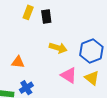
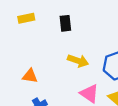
yellow rectangle: (28, 12) -> (26, 18), moved, turned 56

